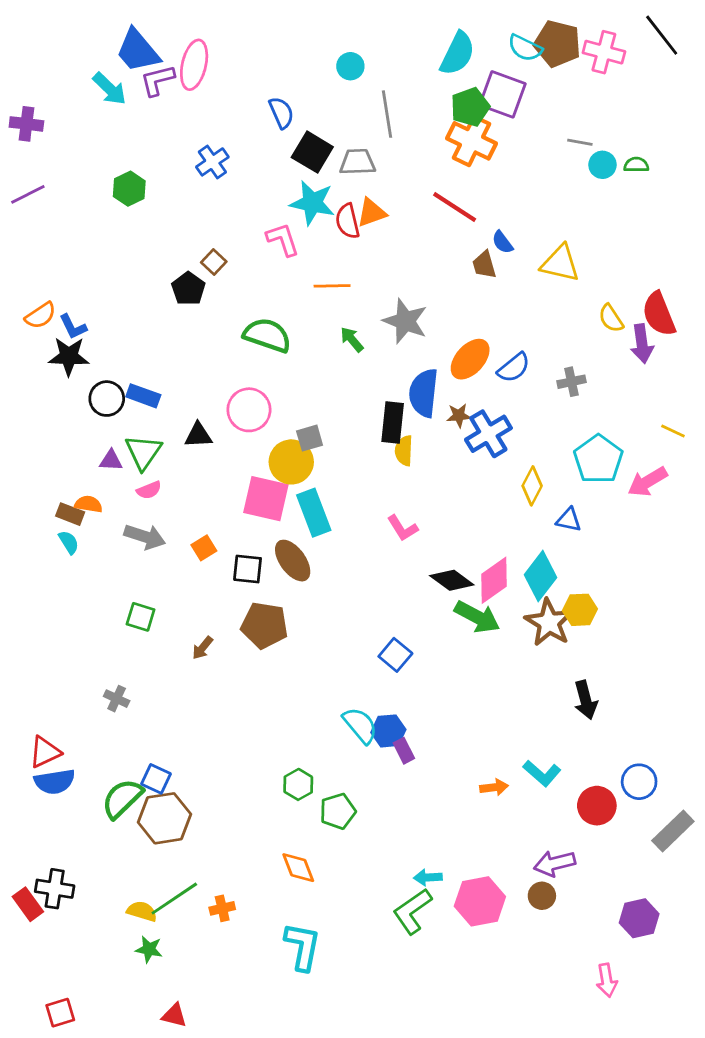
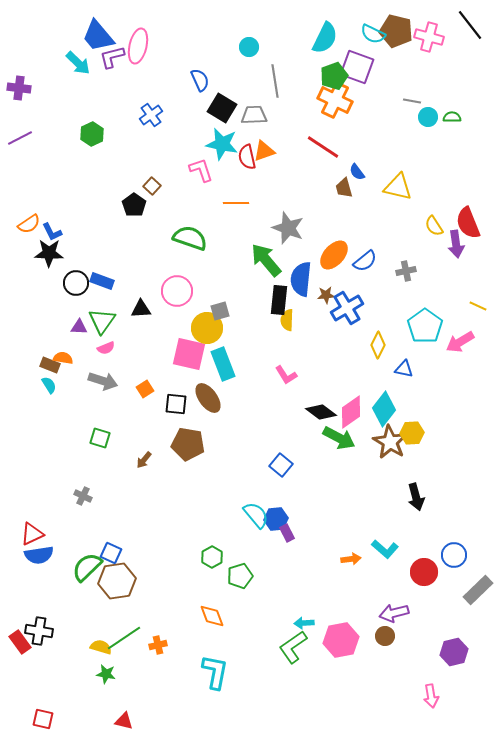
green arrow: (352, 339) -> (266, 260), moved, size x1.8
red square: (60, 1013) -> (43, 719), turned 30

